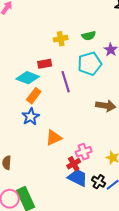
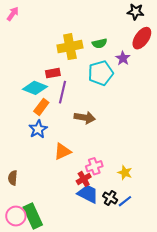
yellow cross: (61, 39) -> (70, 47), size x1.6
purple line: (66, 82) -> (62, 92), moved, turned 30
brown arrow: (106, 106) -> (85, 118), moved

